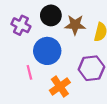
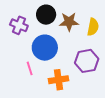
orange cross: (60, 86) -> (59, 80), turned 30

